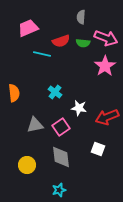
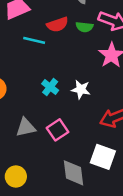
white star: (79, 108) -> (81, 89), moved
white square: (98, 149) -> (103, 157), size x1.5
gray diamond: (61, 157) -> (73, 173), moved

